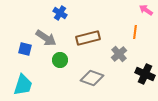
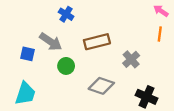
orange line: (135, 32) -> (160, 34), moved
black cross: (145, 74) -> (147, 97), moved

